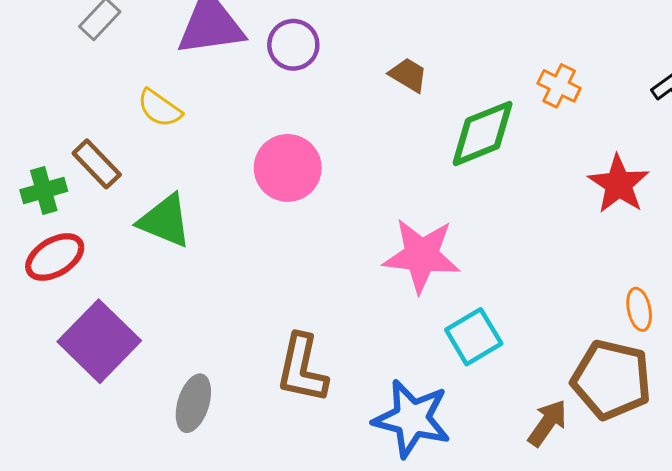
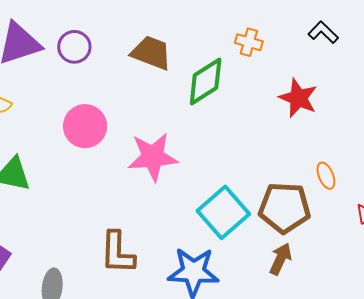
brown trapezoid: (408, 75) -> (151, 53), size x1.6
pink star: (421, 255) -> (153, 157), moved
cyan square: (474, 337) -> (223, 212), size x1.4
brown pentagon: (611, 380) -> (284, 208), moved

